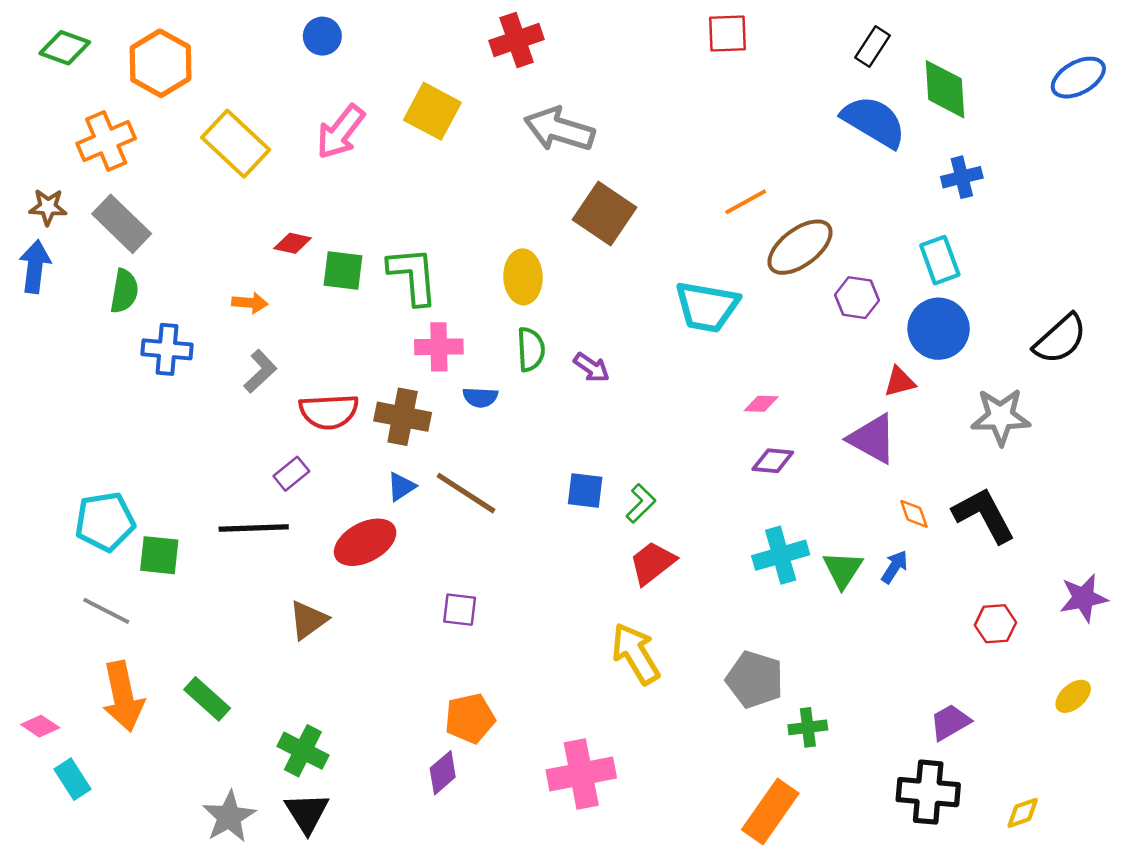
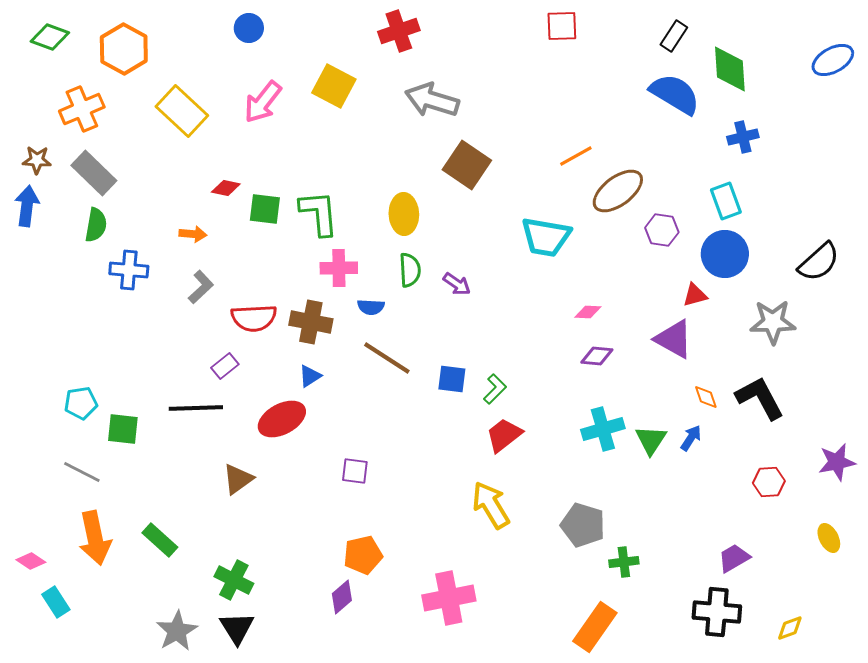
brown line: (466, 493) -> (387, 358), moved
cyan pentagon: (105, 522) -> (81, 403), size x0.7
yellow ellipse: (1073, 696) -> (829, 538), turned -76

